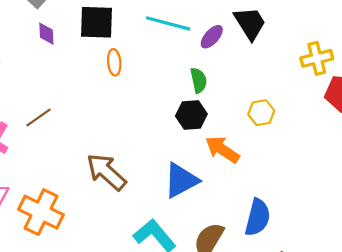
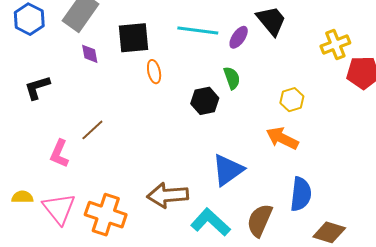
black hexagon: (191, 115) -> (205, 101), moved
orange arrow: (222, 150) -> (282, 138), moved
brown arrow: (106, 172) -> (168, 195), moved, turned -39

